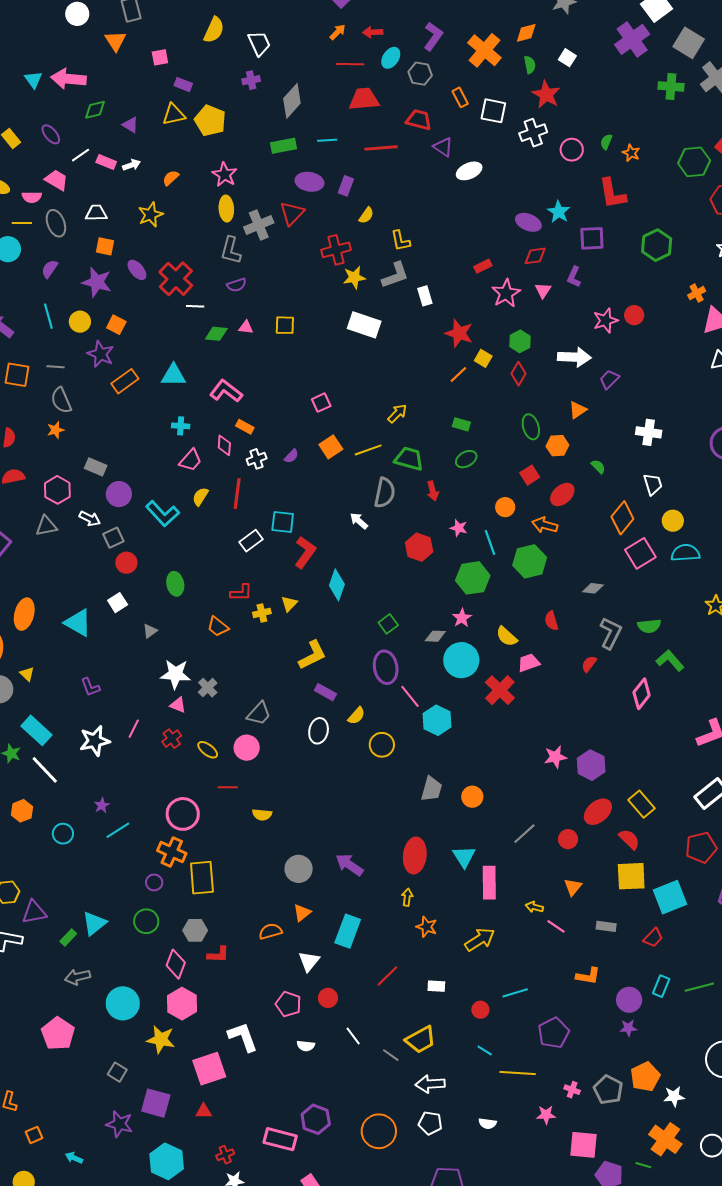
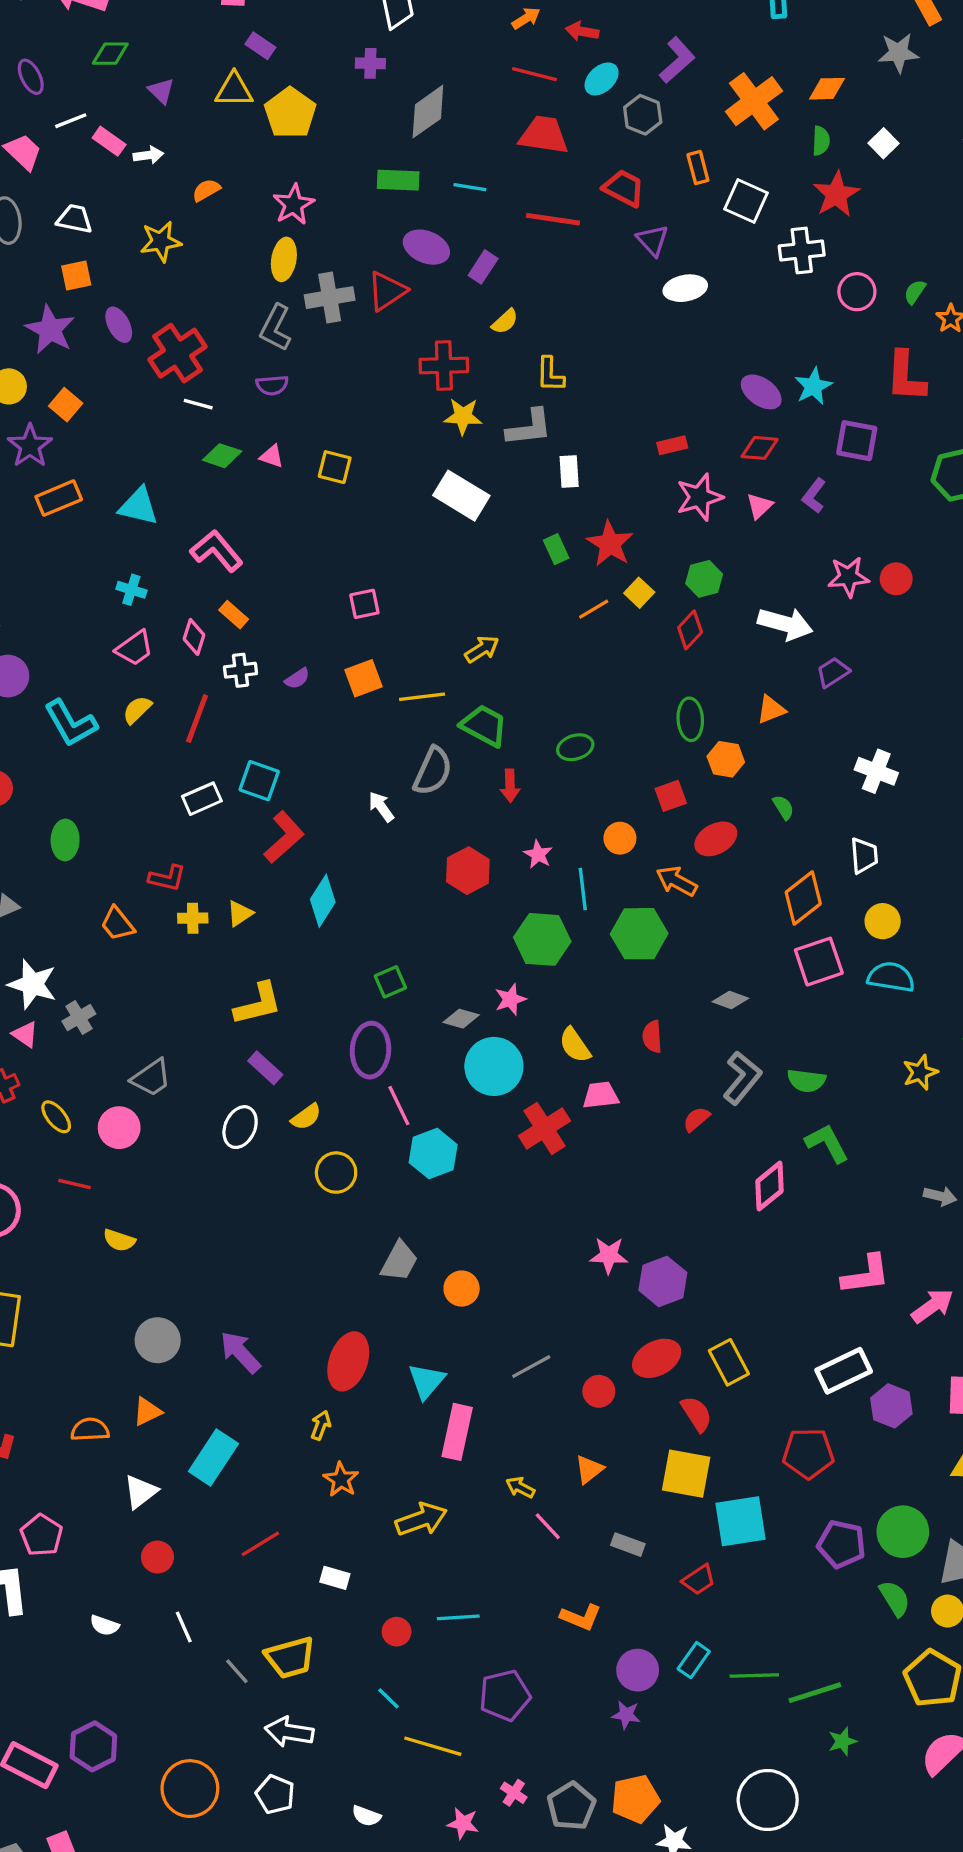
orange square: (105, 246) -> (76, 275), turned -36
green rectangle: (461, 424) -> (556, 549), moved, turned 36
pink pentagon: (288, 1004) -> (41, 1535), moved

